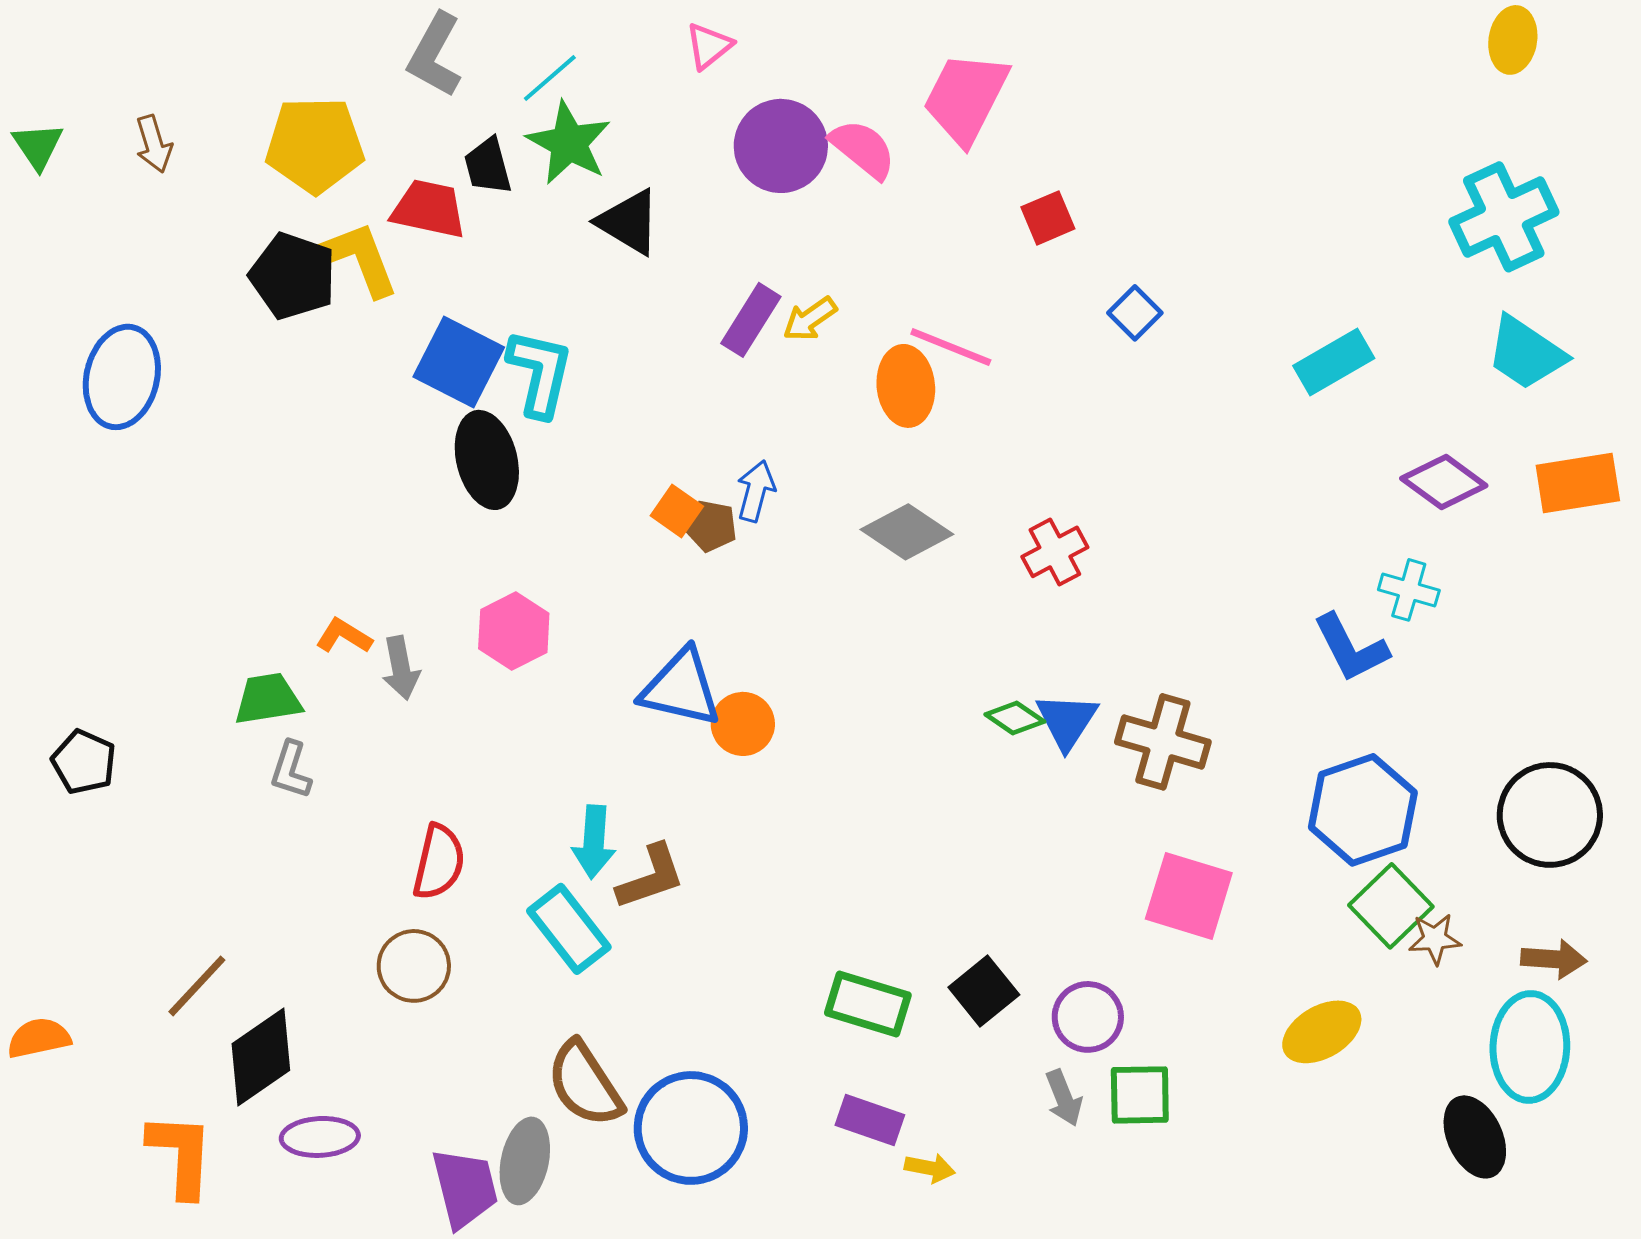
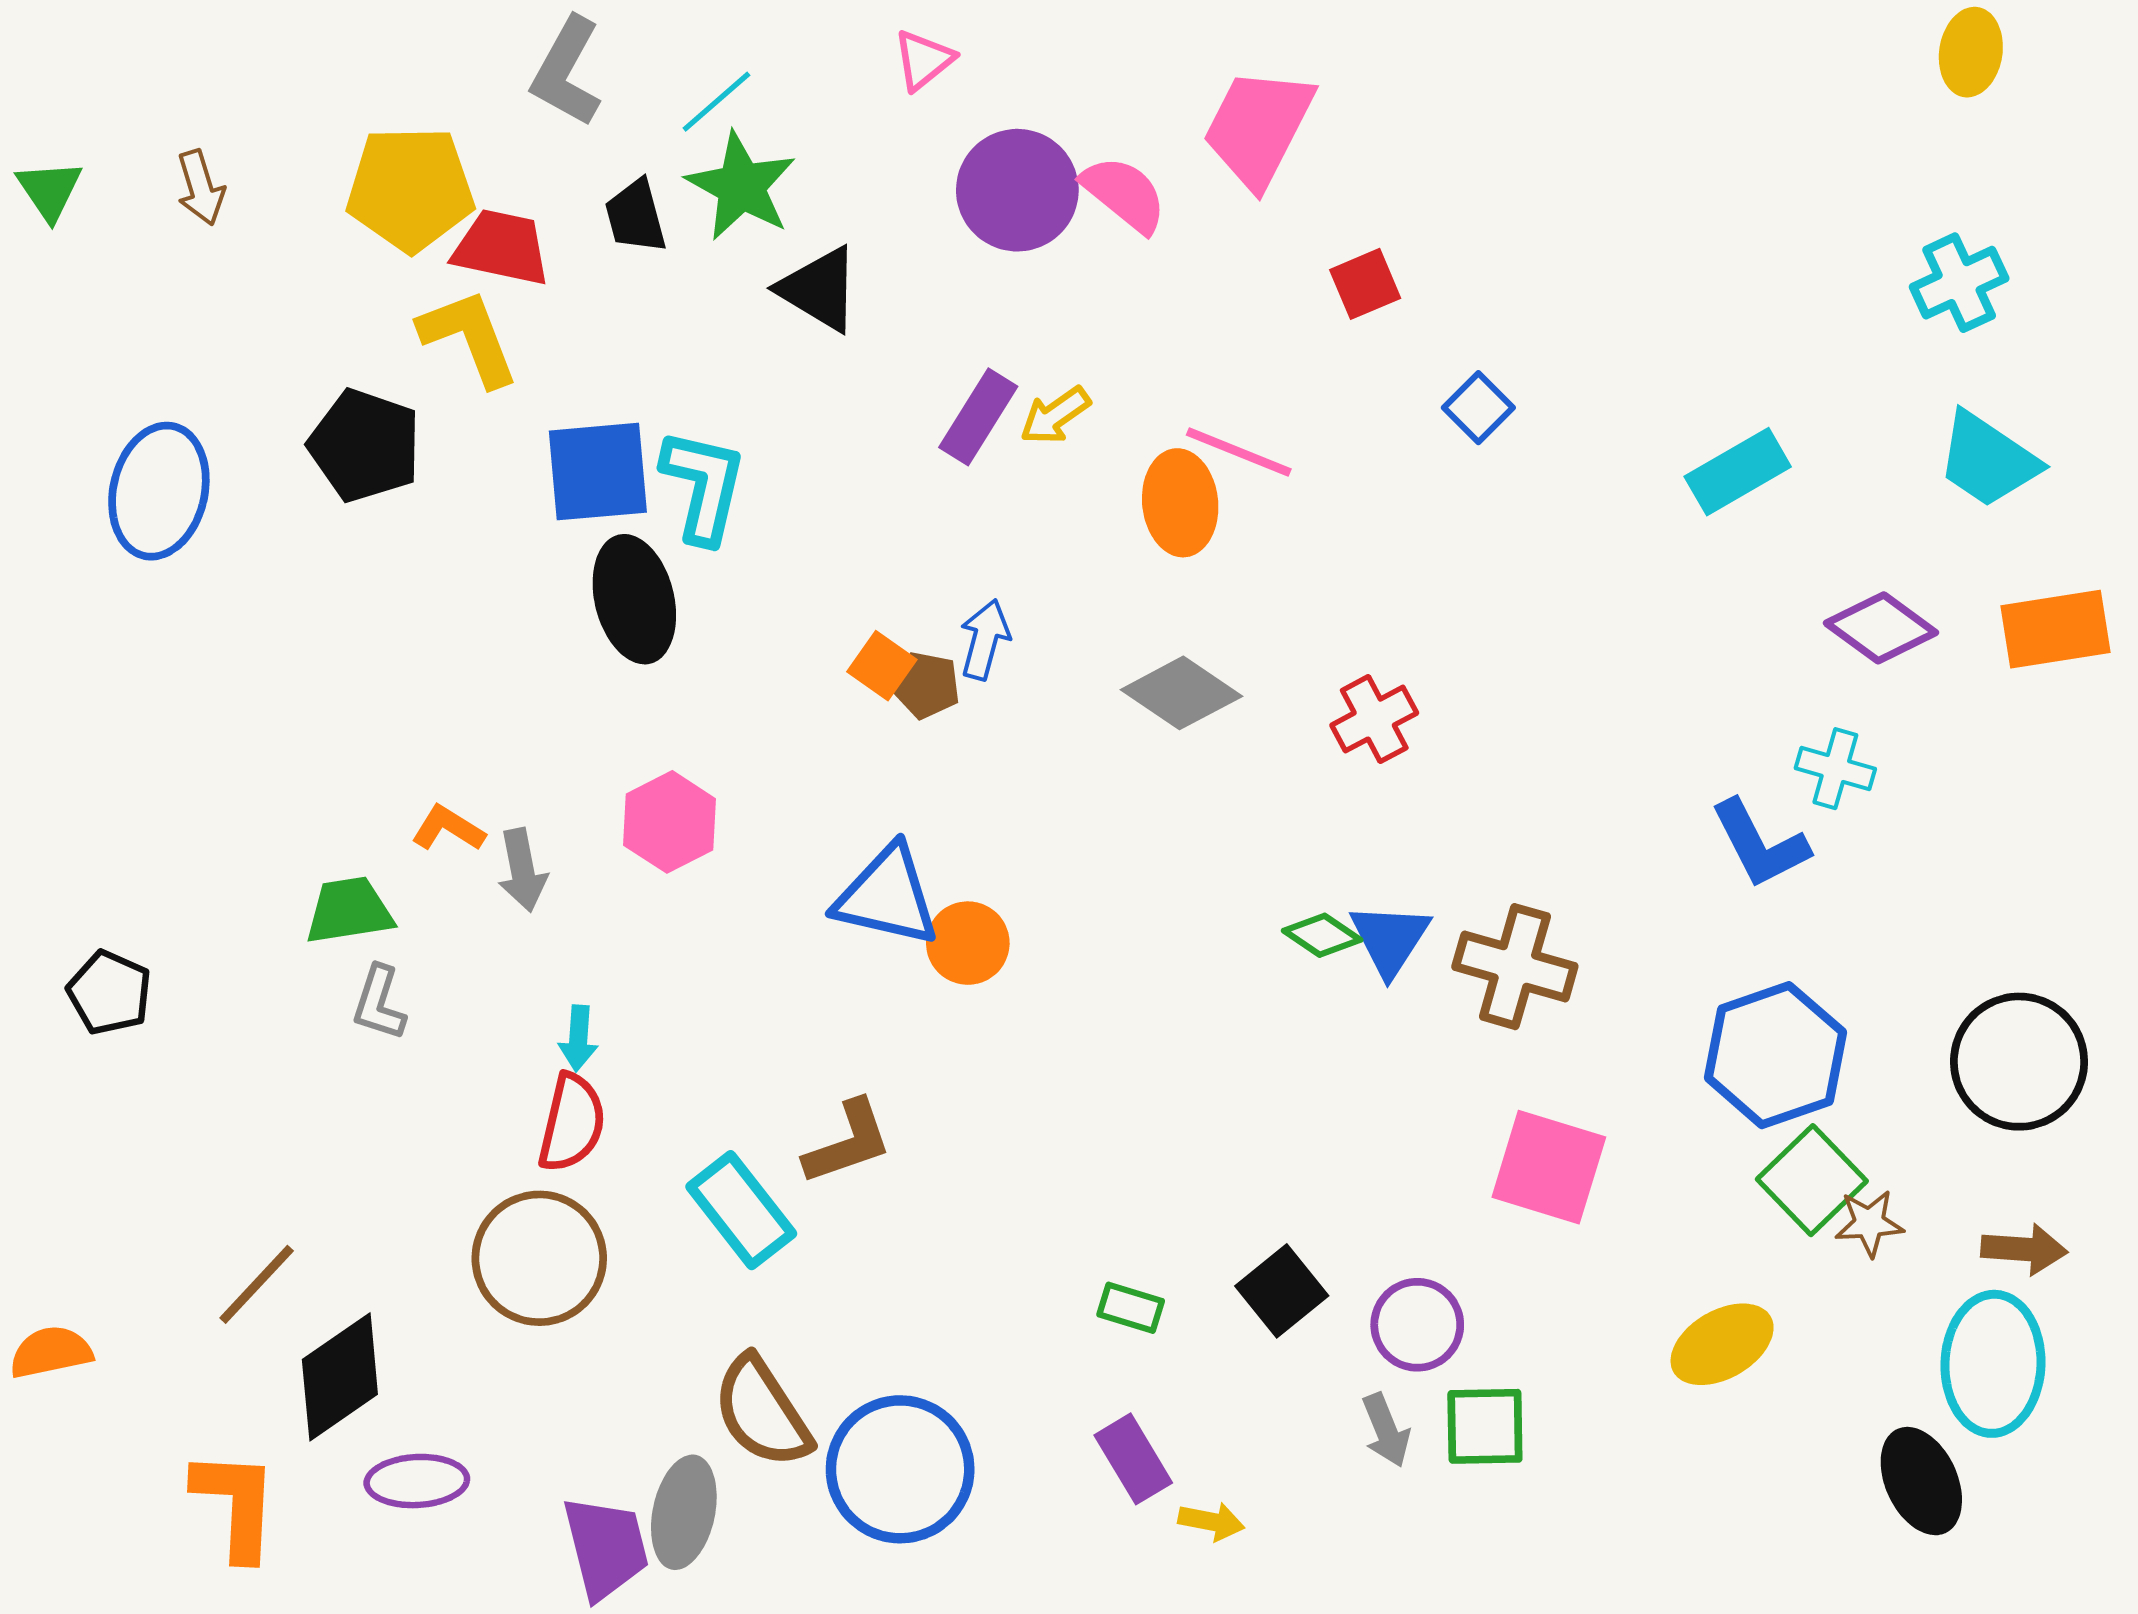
red trapezoid: (429, 209) -> (501, 247), moved
cyan cross: (1504, 217) -> (1959, 283), size x0.7
black pentagon: (293, 276) -> (365, 445), moved
blue square: (459, 362) -> (598, 472), turned -32
cyan arrow: (594, 842) -> (578, 1038), moved, size x0.7
brown circle: (414, 966) -> (539, 1258), size x1.4
green rectangle: (868, 1004) -> (1131, 1308), size x0.6
purple rectangle: (870, 1120) -> (1133, 1459), turned 40

